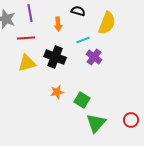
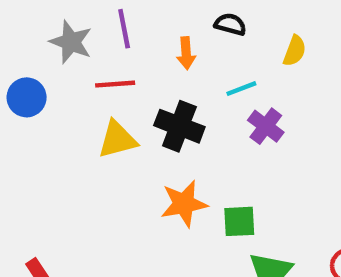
yellow semicircle: (107, 23) -> (295, 51), size x0.6
orange star: (57, 92) -> (184, 204), size x1.5
green square: (82, 100) -> (239, 221), turned -35

